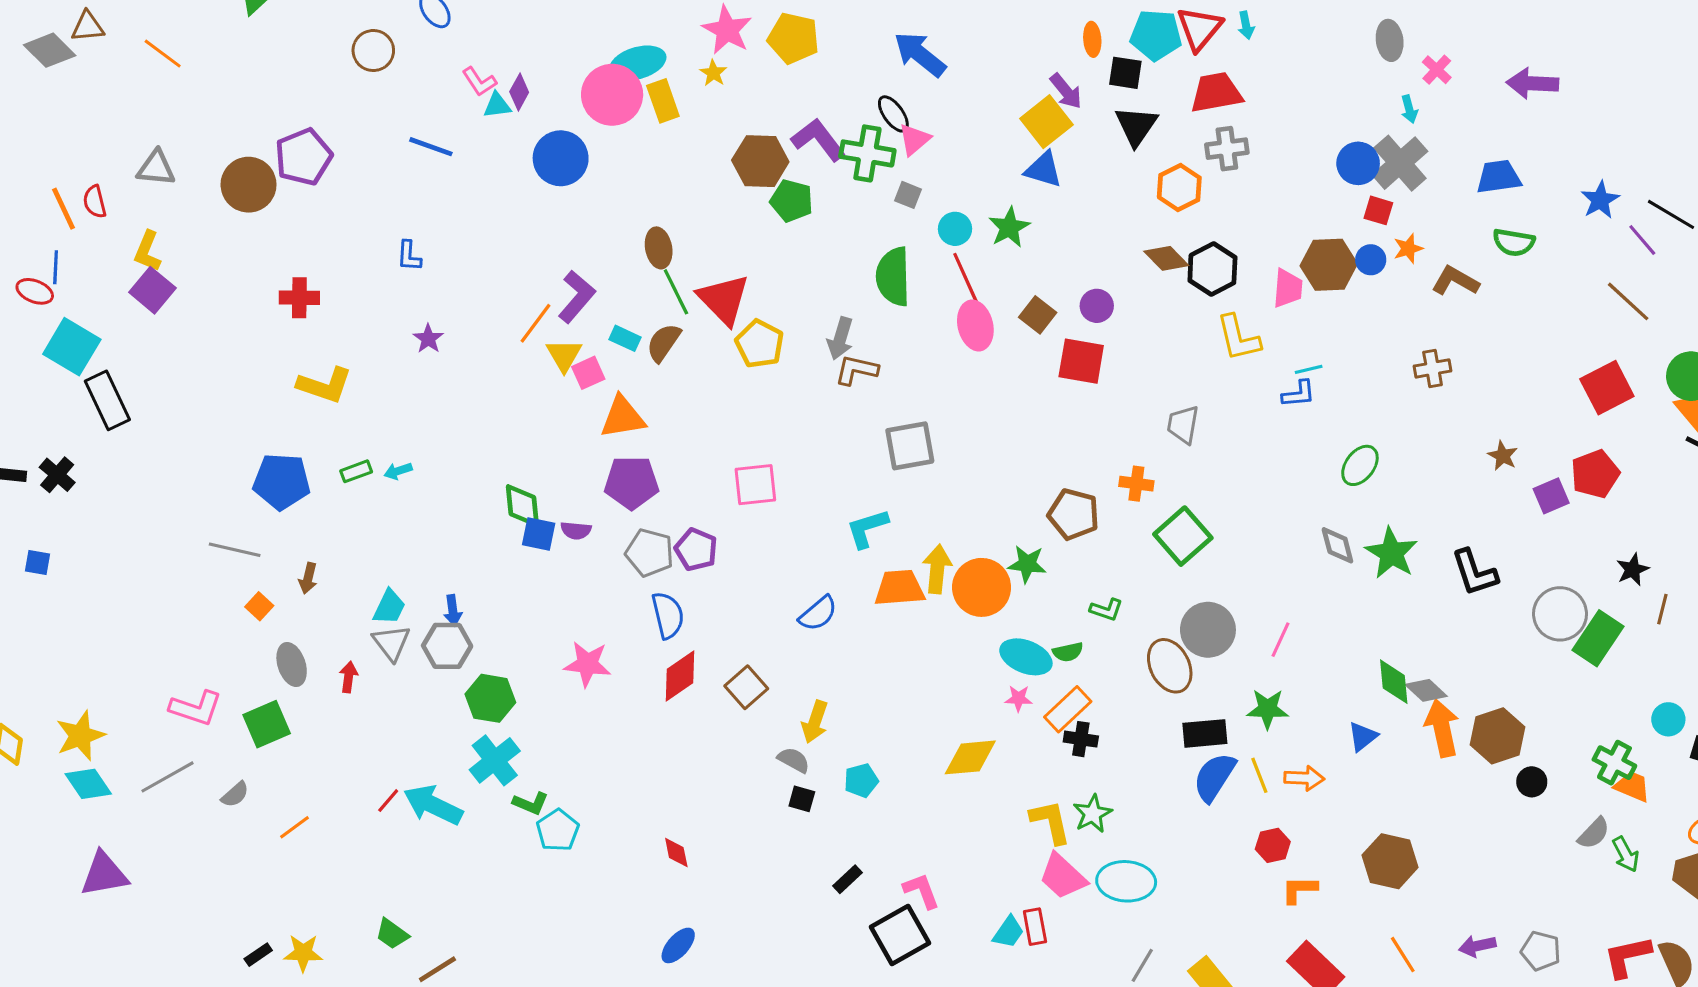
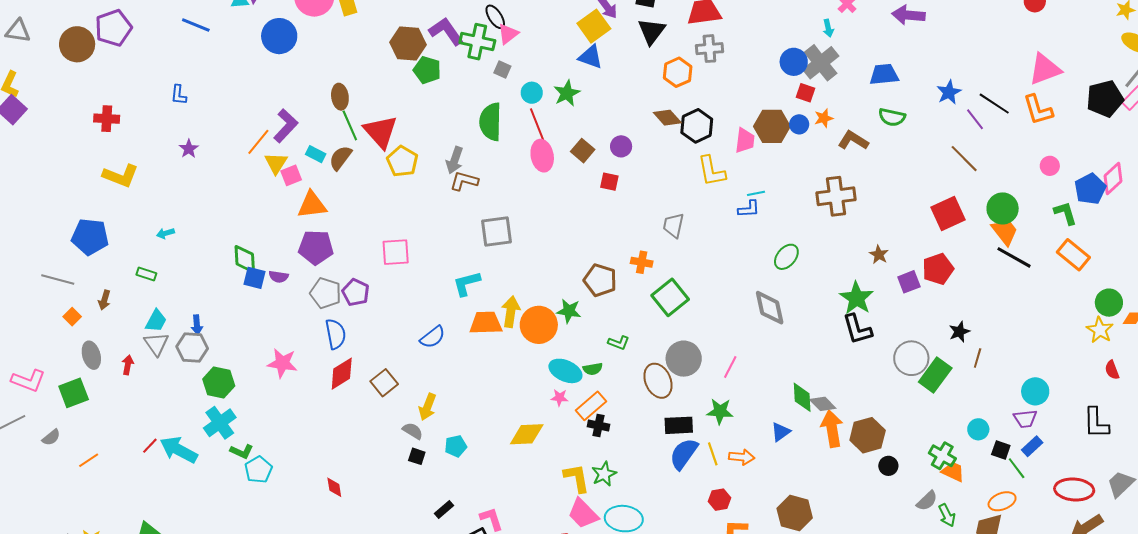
red square: (1081, 361) -> (609, 182), size x0.6
brown cross: (1433, 368) -> (836, 196), size x1.6
green rectangle: (356, 471) -> (146, 274), moved, turned 36
gray diamond: (1337, 545) -> (770, 308), size x1.4
green star: (1391, 553) -> (857, 298), moved

